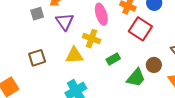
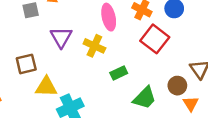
purple triangle: (65, 22) -> (61, 37), moved
yellow triangle: (74, 55) -> (46, 87), moved
brown circle: (154, 65) -> (177, 86), moved

